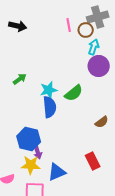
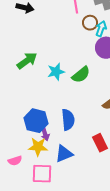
brown circle: (86, 30) -> (90, 23), moved
green arrow: (20, 79) -> (27, 61), size x1.5
blue semicircle: (50, 107) -> (68, 120), moved

